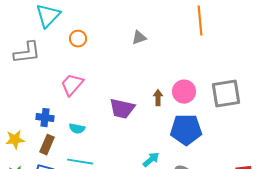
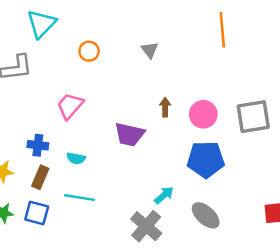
gray triangle: (139, 38) -> (150, 50), turned -49
orange circle: (78, 39) -> (89, 51), moved
brown arrow: (158, 98) -> (165, 107), moved

